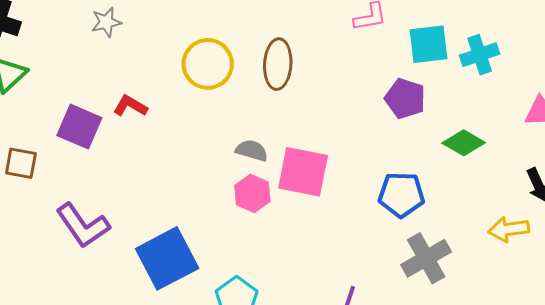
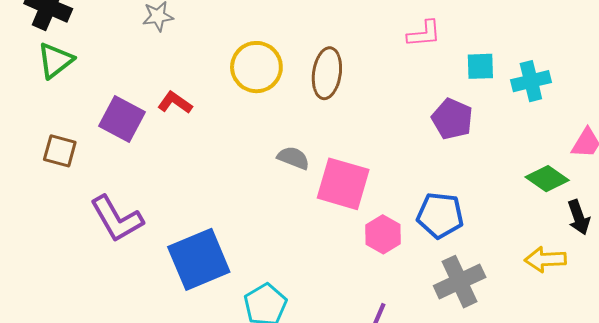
cyan square: (428, 44) -> (480, 66), size x0.7
green diamond: (464, 143) -> (547, 179), moved
pink hexagon: (252, 193) -> (383, 234), moved

